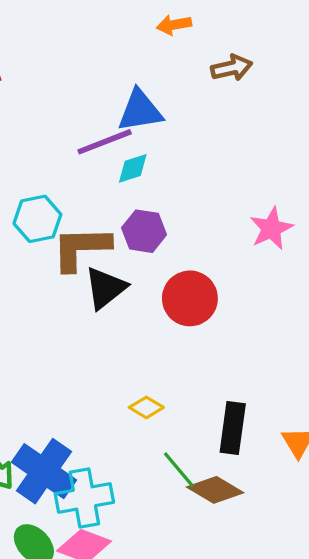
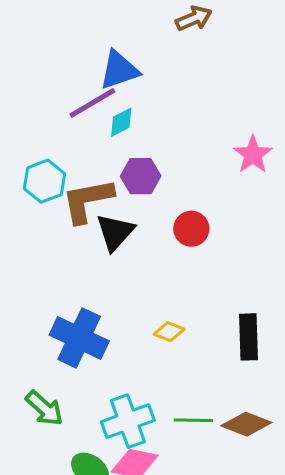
red circle: (190, 298) -> (191, 229), size x0.7
green line: (179, 470) -> (193, 420), moved, turned -39
blue cross: (44, 471) -> (79, 338), moved
brown diamond: (215, 490) -> (246, 424), moved

